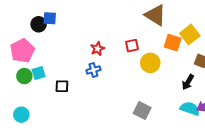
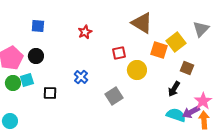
black circle: (39, 24) -> (36, 56), moved
red star: (97, 49) -> (85, 32), moved
blue cross: (93, 70) -> (81, 77), turned -32
gray square: (142, 111) -> (114, 96), moved, turned 30

